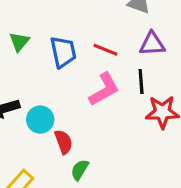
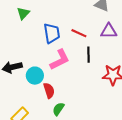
green triangle: (19, 42) -> (23, 13), moved
black line: (141, 82) -> (88, 55), moved
pink L-shape: (104, 89) -> (60, 60), moved

